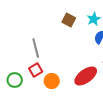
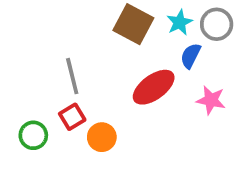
brown square: (69, 20) -> (133, 24), size x1.5
red ellipse: (86, 76) -> (154, 87), moved

